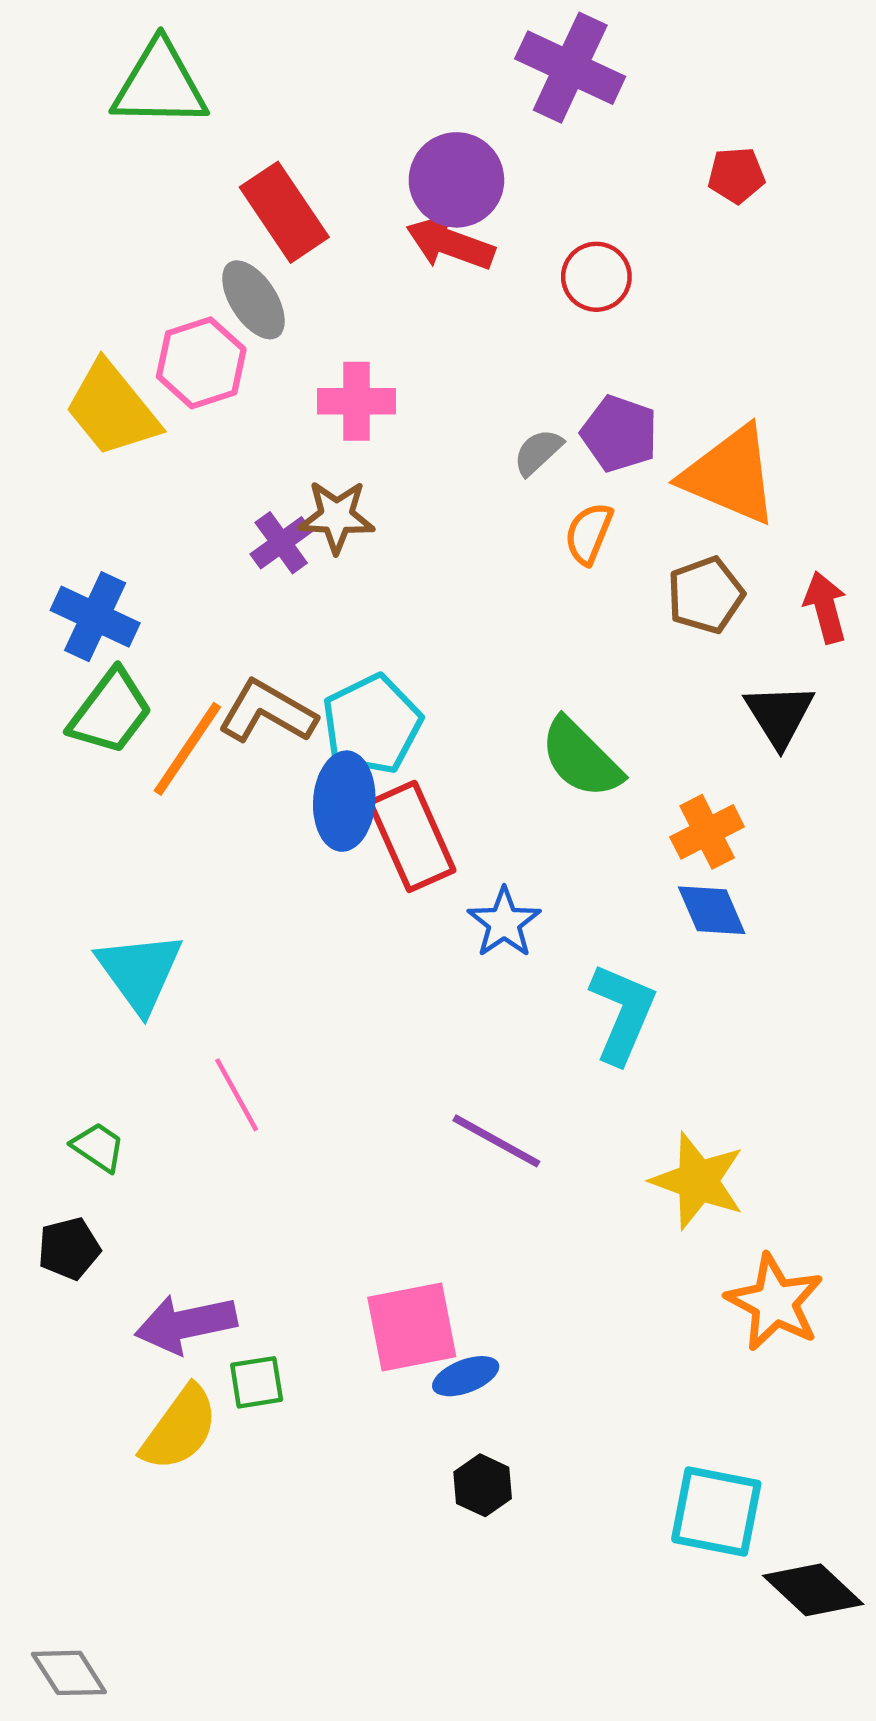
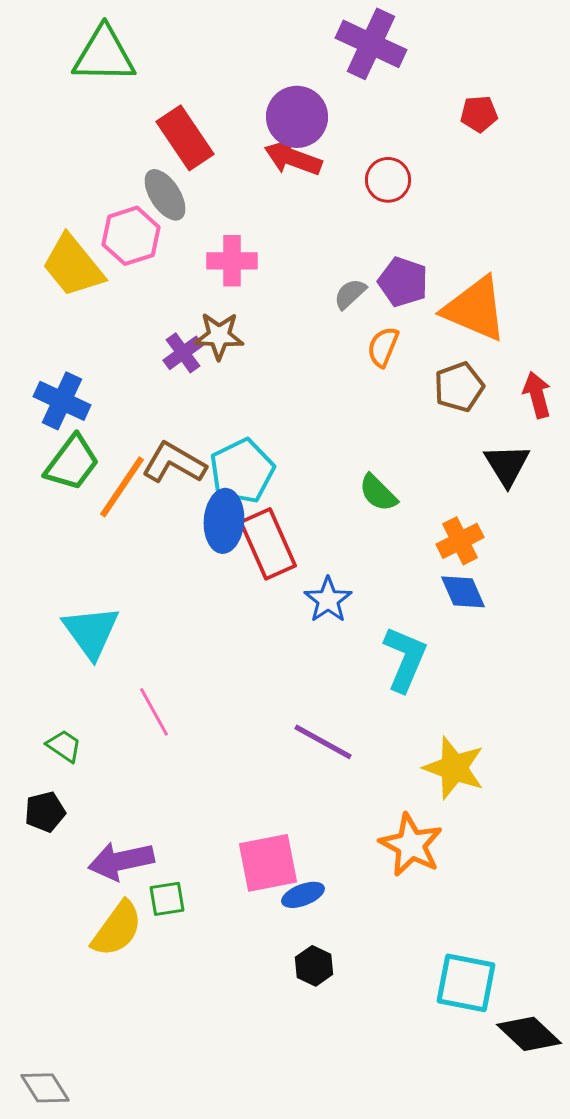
green semicircle: (581, 758) -> (378, 493), size x0.7
orange star: (775, 1302) -> (411, 845), moved

